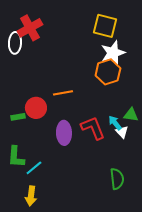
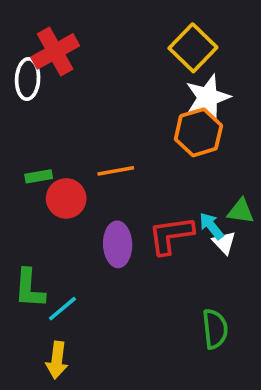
yellow square: (105, 26) -> (193, 48), turned 30
green rectangle: (18, 117) -> (39, 176), moved
red L-shape: (93, 128) -> (171, 235), turned -76

